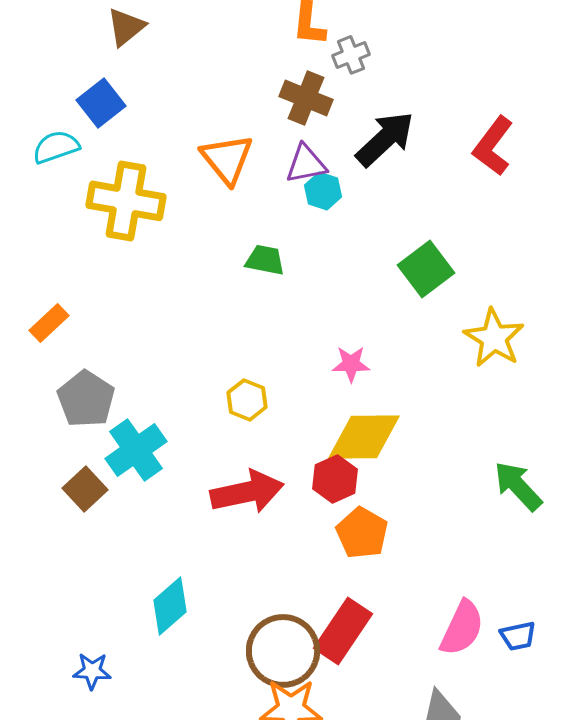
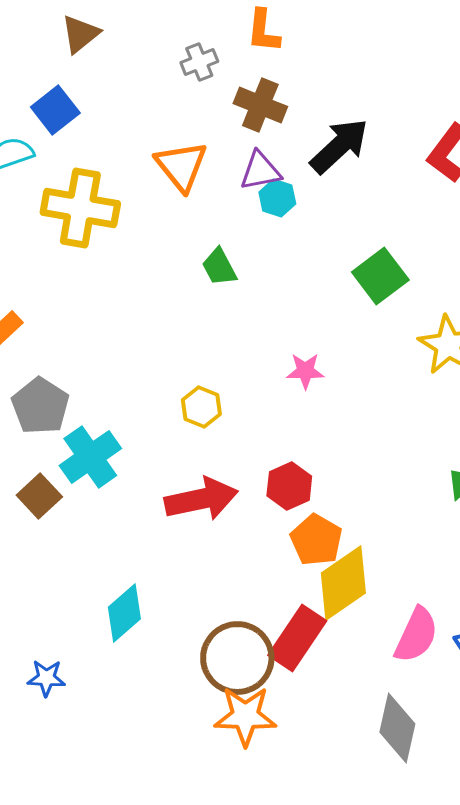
gray cross: (351, 55) -> (199, 62), moved
green trapezoid: (265, 260) -> (219, 267), turned -129
yellow diamond: (364, 437) -> (343, 583), moved, turned -34

